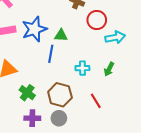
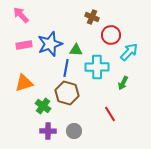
cyan arrow: (115, 37) -> (129, 52), turned -36
cyan cross: (82, 68) -> (97, 67), moved, size x1.6
brown hexagon: (60, 95) -> (67, 93), moved

